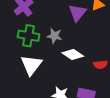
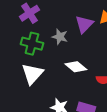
gray star: (54, 36) -> (60, 37), moved

